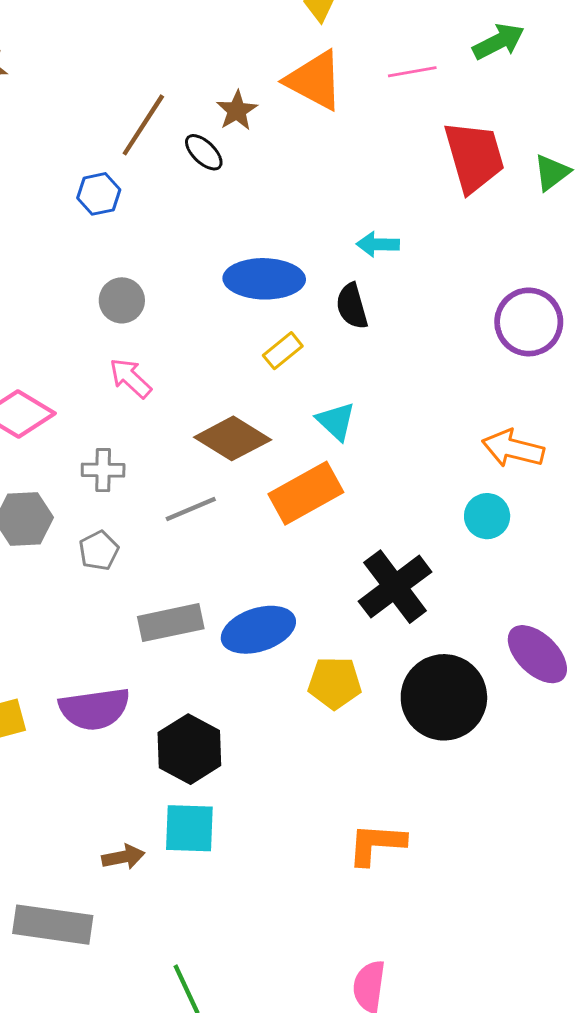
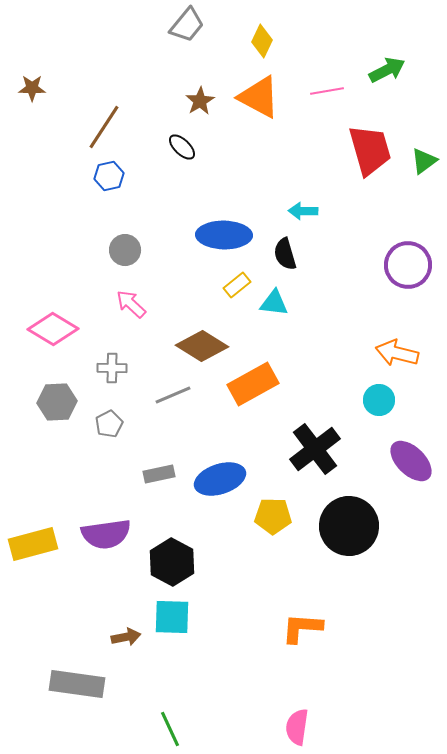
brown star: (237, 111) -> (200, 101), moved
brown line: (143, 125) -> (104, 127), moved
cyan triangle: (336, 421) -> (274, 303), moved, turned -36
gray rectangle: (171, 623) -> (159, 474), size x0.7
purple ellipse: (537, 654) -> (411, 461), moved

